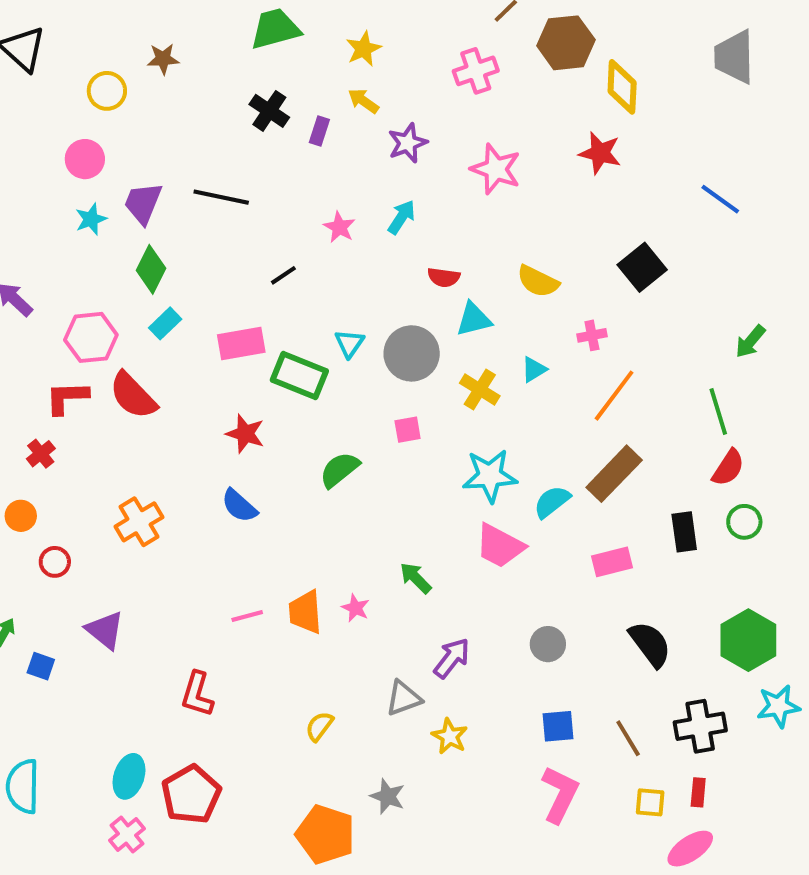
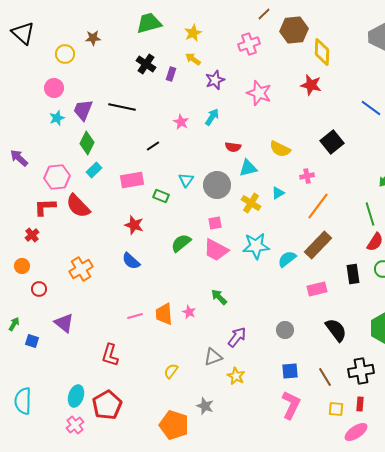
green rectangle: (299, 376) -> (161, 196), size x0.6
pink trapezoid: (500, 546) -> (216, 250), moved

